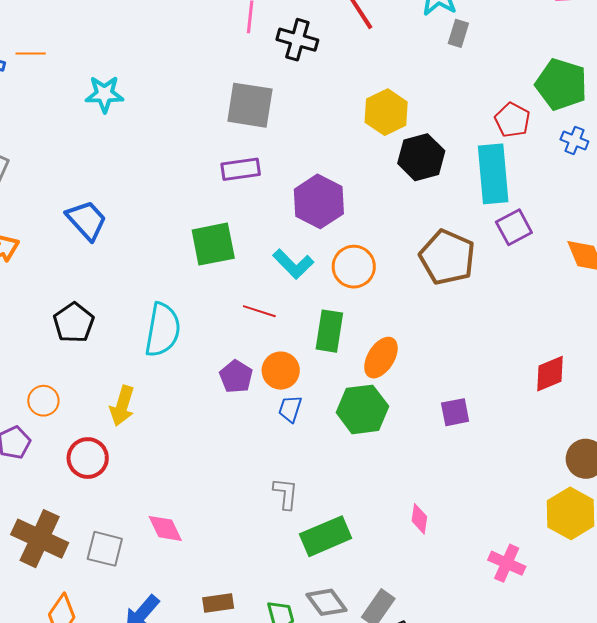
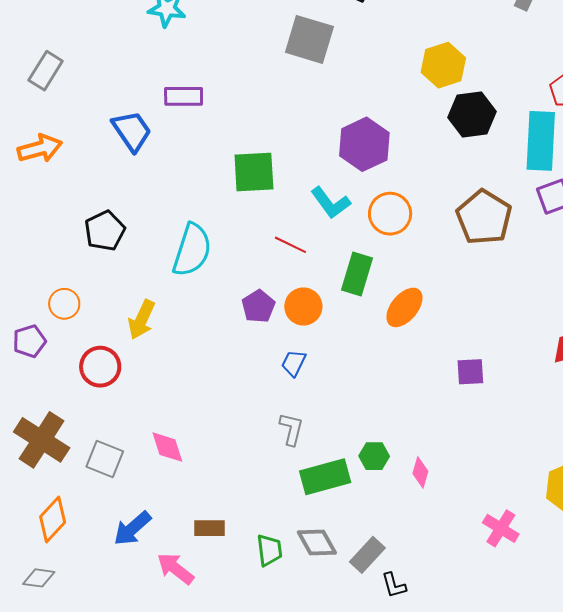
purple rectangle: (241, 169) -> (184, 96), moved
blue trapezoid: (290, 409) -> (294, 363), moved
green hexagon: (362, 409) -> (374, 456), moved, size x0.6

